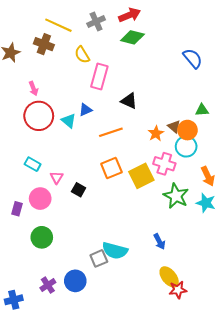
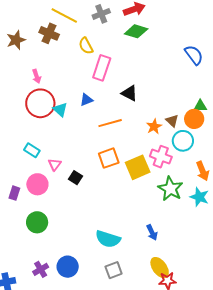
cyan triangle: (69, 121) -> (60, 110), moved
orange circle: (187, 130) -> (194, 119), moved
gray square: (99, 258) -> (114, 270), moved

